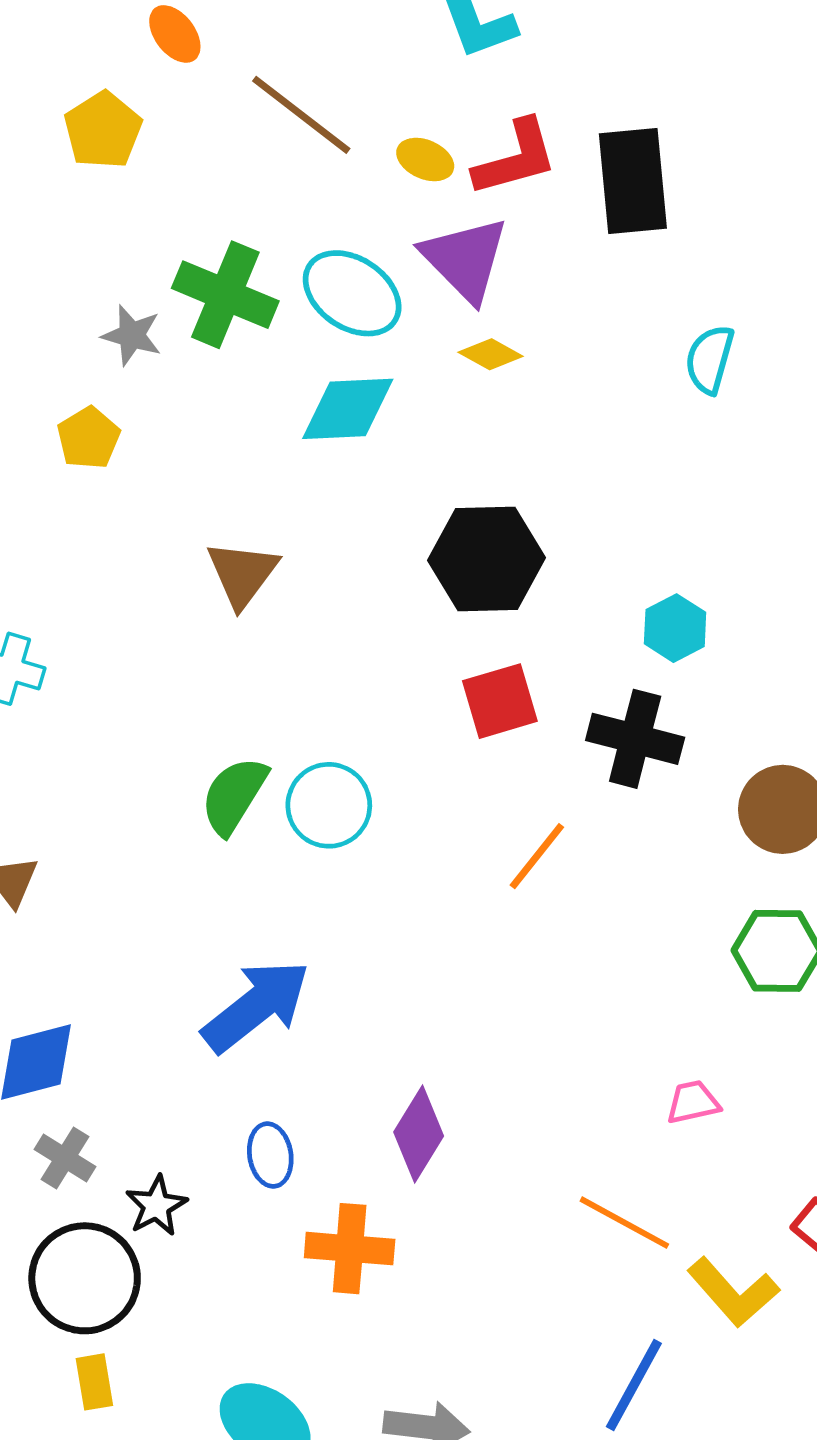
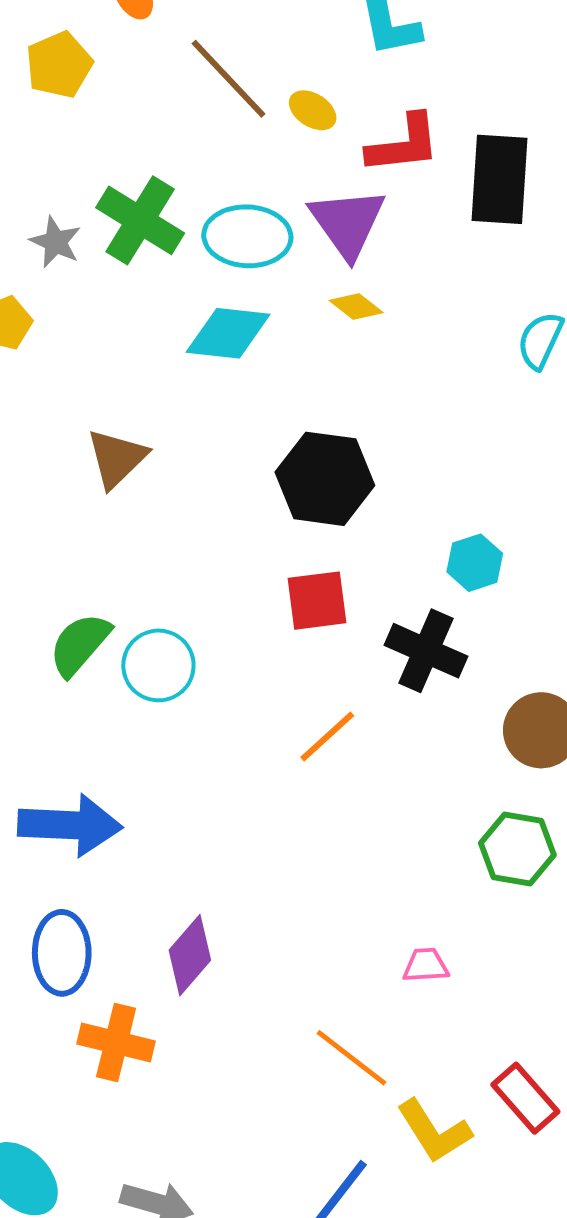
yellow ellipse: (425, 160) -> (313, 110), moved
cyan ellipse: (352, 293) -> (247, 236), turned -40
blue arrow: (256, 1006) -> (70, 825), turned 32
blue ellipse: (270, 1155) -> (62, 953), size x1.5

